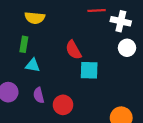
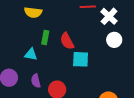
white cross: (121, 21) -> (109, 16), turned 30
green rectangle: (24, 44) -> (45, 37), moved

